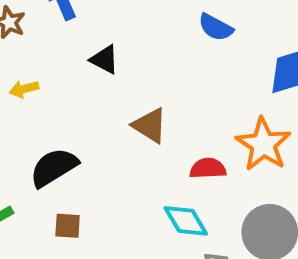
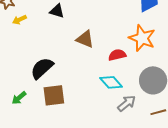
yellow arrow: (24, 89) -> (19, 20), moved
brown square: (68, 226) -> (54, 95), size x1.6

